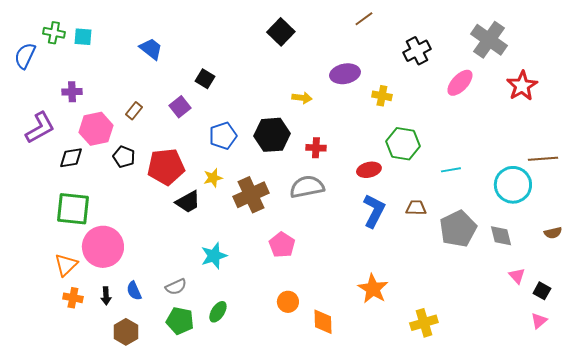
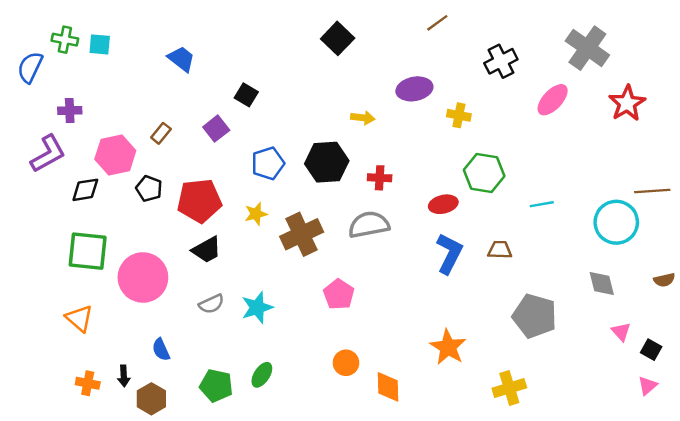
purple cross: (72, 92) -> (70, 111), moved
black trapezoid: (188, 202) -> (207, 250), moved
gray pentagon: (458, 229) -> (535, 316), moved, turned -30
pink circle: (103, 247) -> (143, 277), moved
orange triangle: (66, 265) -> (79, 318), turned -35
gray semicircle: (176, 287) -> (211, 304), moved
black arrow: (106, 296) -> (124, 376), moved
orange cross: (73, 298) -> (88, 383), moved

